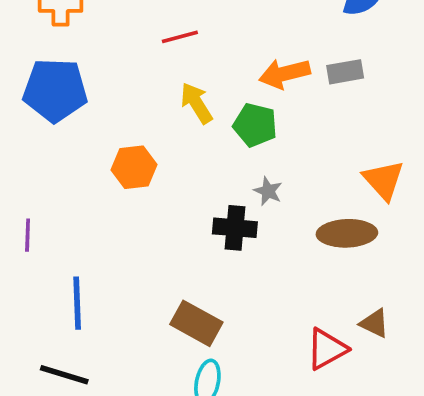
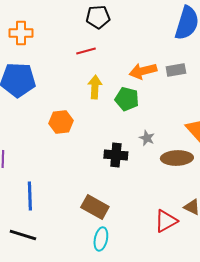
yellow arrow: (196, 103) -> (95, 87), turned 35
gray star: (268, 191) -> (147, 138), moved

